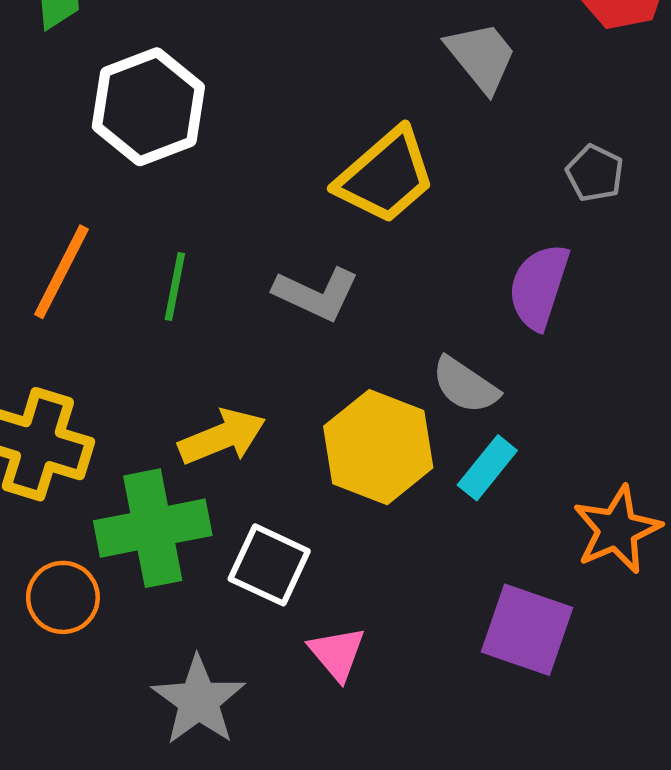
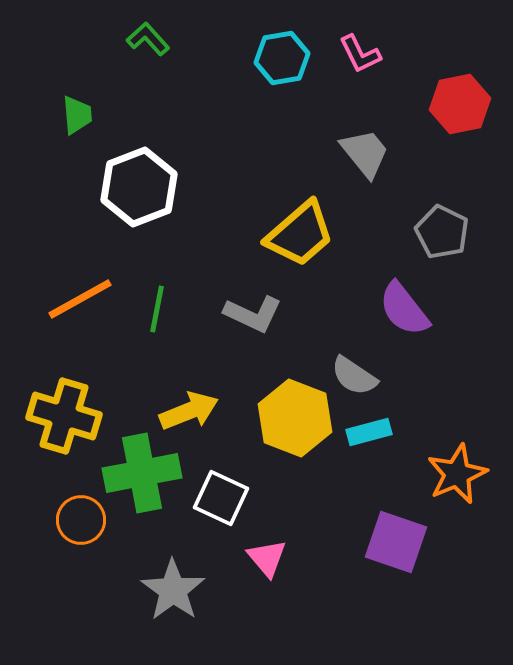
gray pentagon: (595, 173) -> (442, 232), size x1.4
orange line: (61, 272) -> (80, 299), turned 34
purple semicircle: (539, 287) -> (404, 309), turned -56
cyan rectangle: (487, 468) -> (369, 432), turned 36

